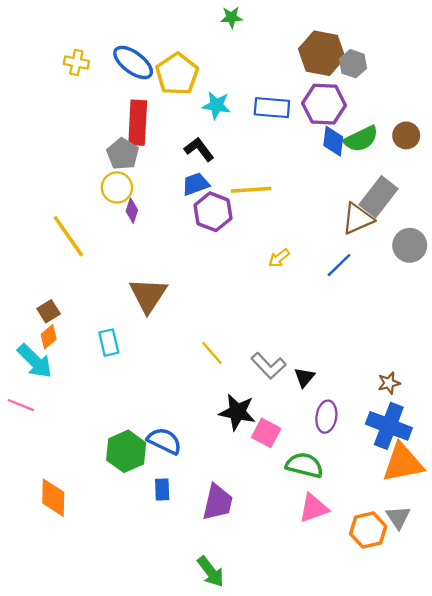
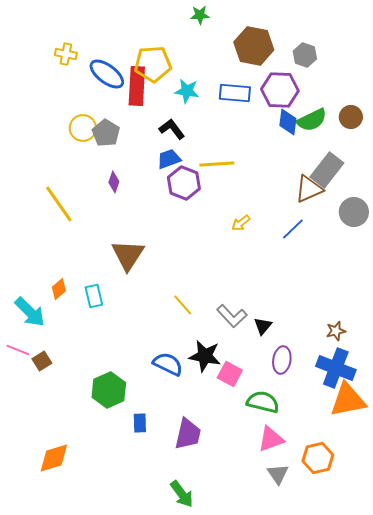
brown hexagon: (322, 53) -> (254, 46), moved
blue ellipse: (133, 62) -> (107, 74), moved
yellow pentagon: (177, 74) -> (153, 64), turned 30
red rectangle: (138, 123) -> (137, 86), moved
yellow circle: (117, 187) -> (83, 128), moved
brown square: (49, 311) -> (42, 361), moved
orange diamond: (49, 337) -> (59, 289), moved
blue semicircle: (164, 441) -> (168, 364), moved
orange diamond: (53, 498) -> (54, 458), moved, turned 72
gray triangle: (398, 517) -> (278, 474), moved

